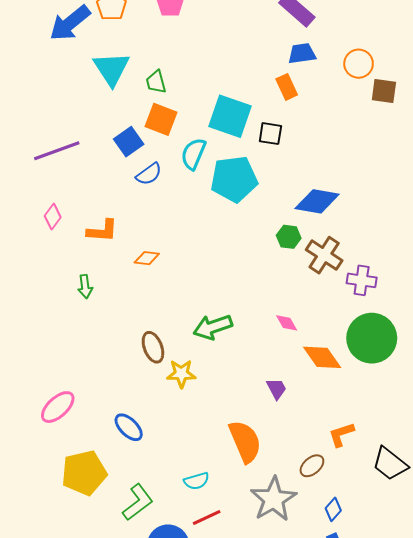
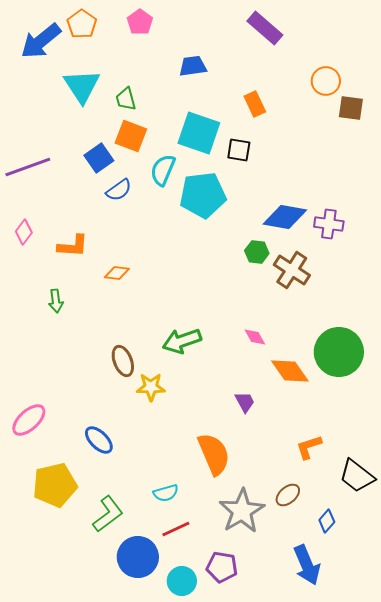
blue trapezoid: (302, 54) -> (193, 66), moved
purple cross: (362, 280) -> (329, 224), moved
brown ellipse: (312, 466) -> (288, 495), moved
blue diamond: (333, 509) -> (327, 521), moved

